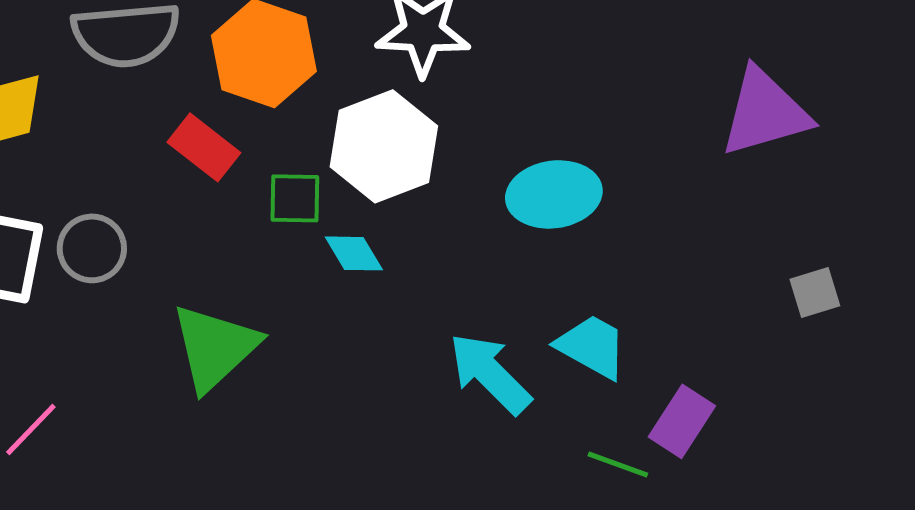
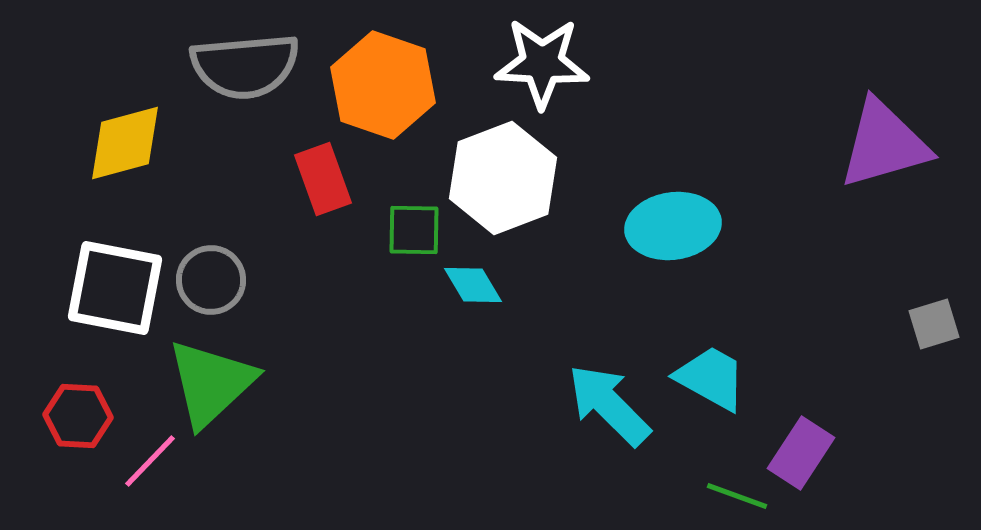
red rectangle: (204, 147) -> (323, 179), turned 32
green triangle: (215, 347) -> (211, 383), moved

